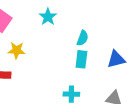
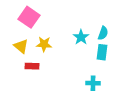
cyan star: (48, 17) -> (81, 37), moved

